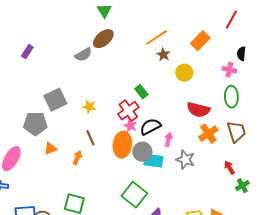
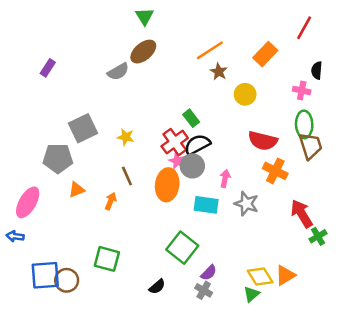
black semicircle: (150, 127) -> (197, 145), moved
brown trapezoid: (236, 132) -> (310, 146), moved
orange cross: (208, 134) -> (275, 171), turned -30
gray circle: (142, 152) -> (192, 166), moved
red arrow: (229, 168) -> (302, 214), size x1.6

